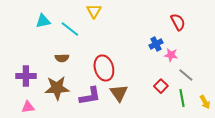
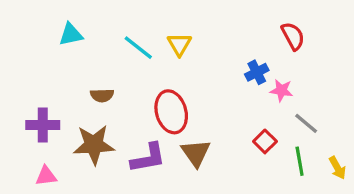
yellow triangle: (94, 11) -> (179, 44), moved
cyan line: (70, 29) -> (138, 48), moved

